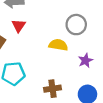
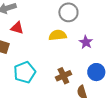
red triangle: (19, 26) -> (17, 28), turned -32

